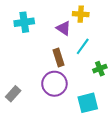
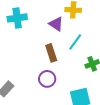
purple circle: (54, 84) -> (47, 79), size x0.7

